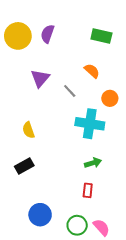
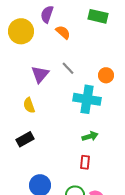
yellow circle: (18, 36) -> (21, 31), moved
orange semicircle: (92, 71) -> (63, 32), moved
purple triangle: (40, 78) -> (40, 74), moved

